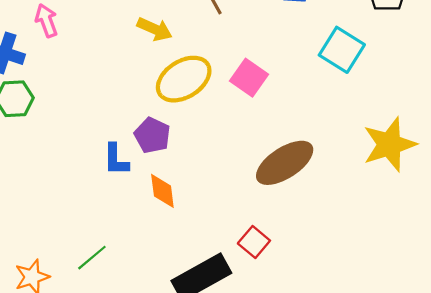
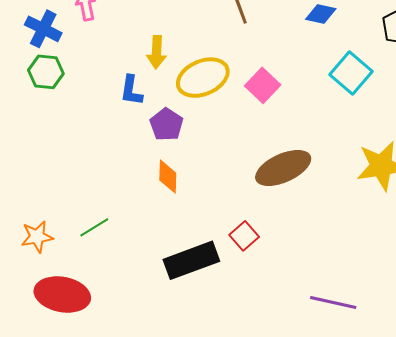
yellow arrow: (155, 29) -> (157, 52), moved, turned 60
blue L-shape: (116, 160) -> (131, 90), moved

